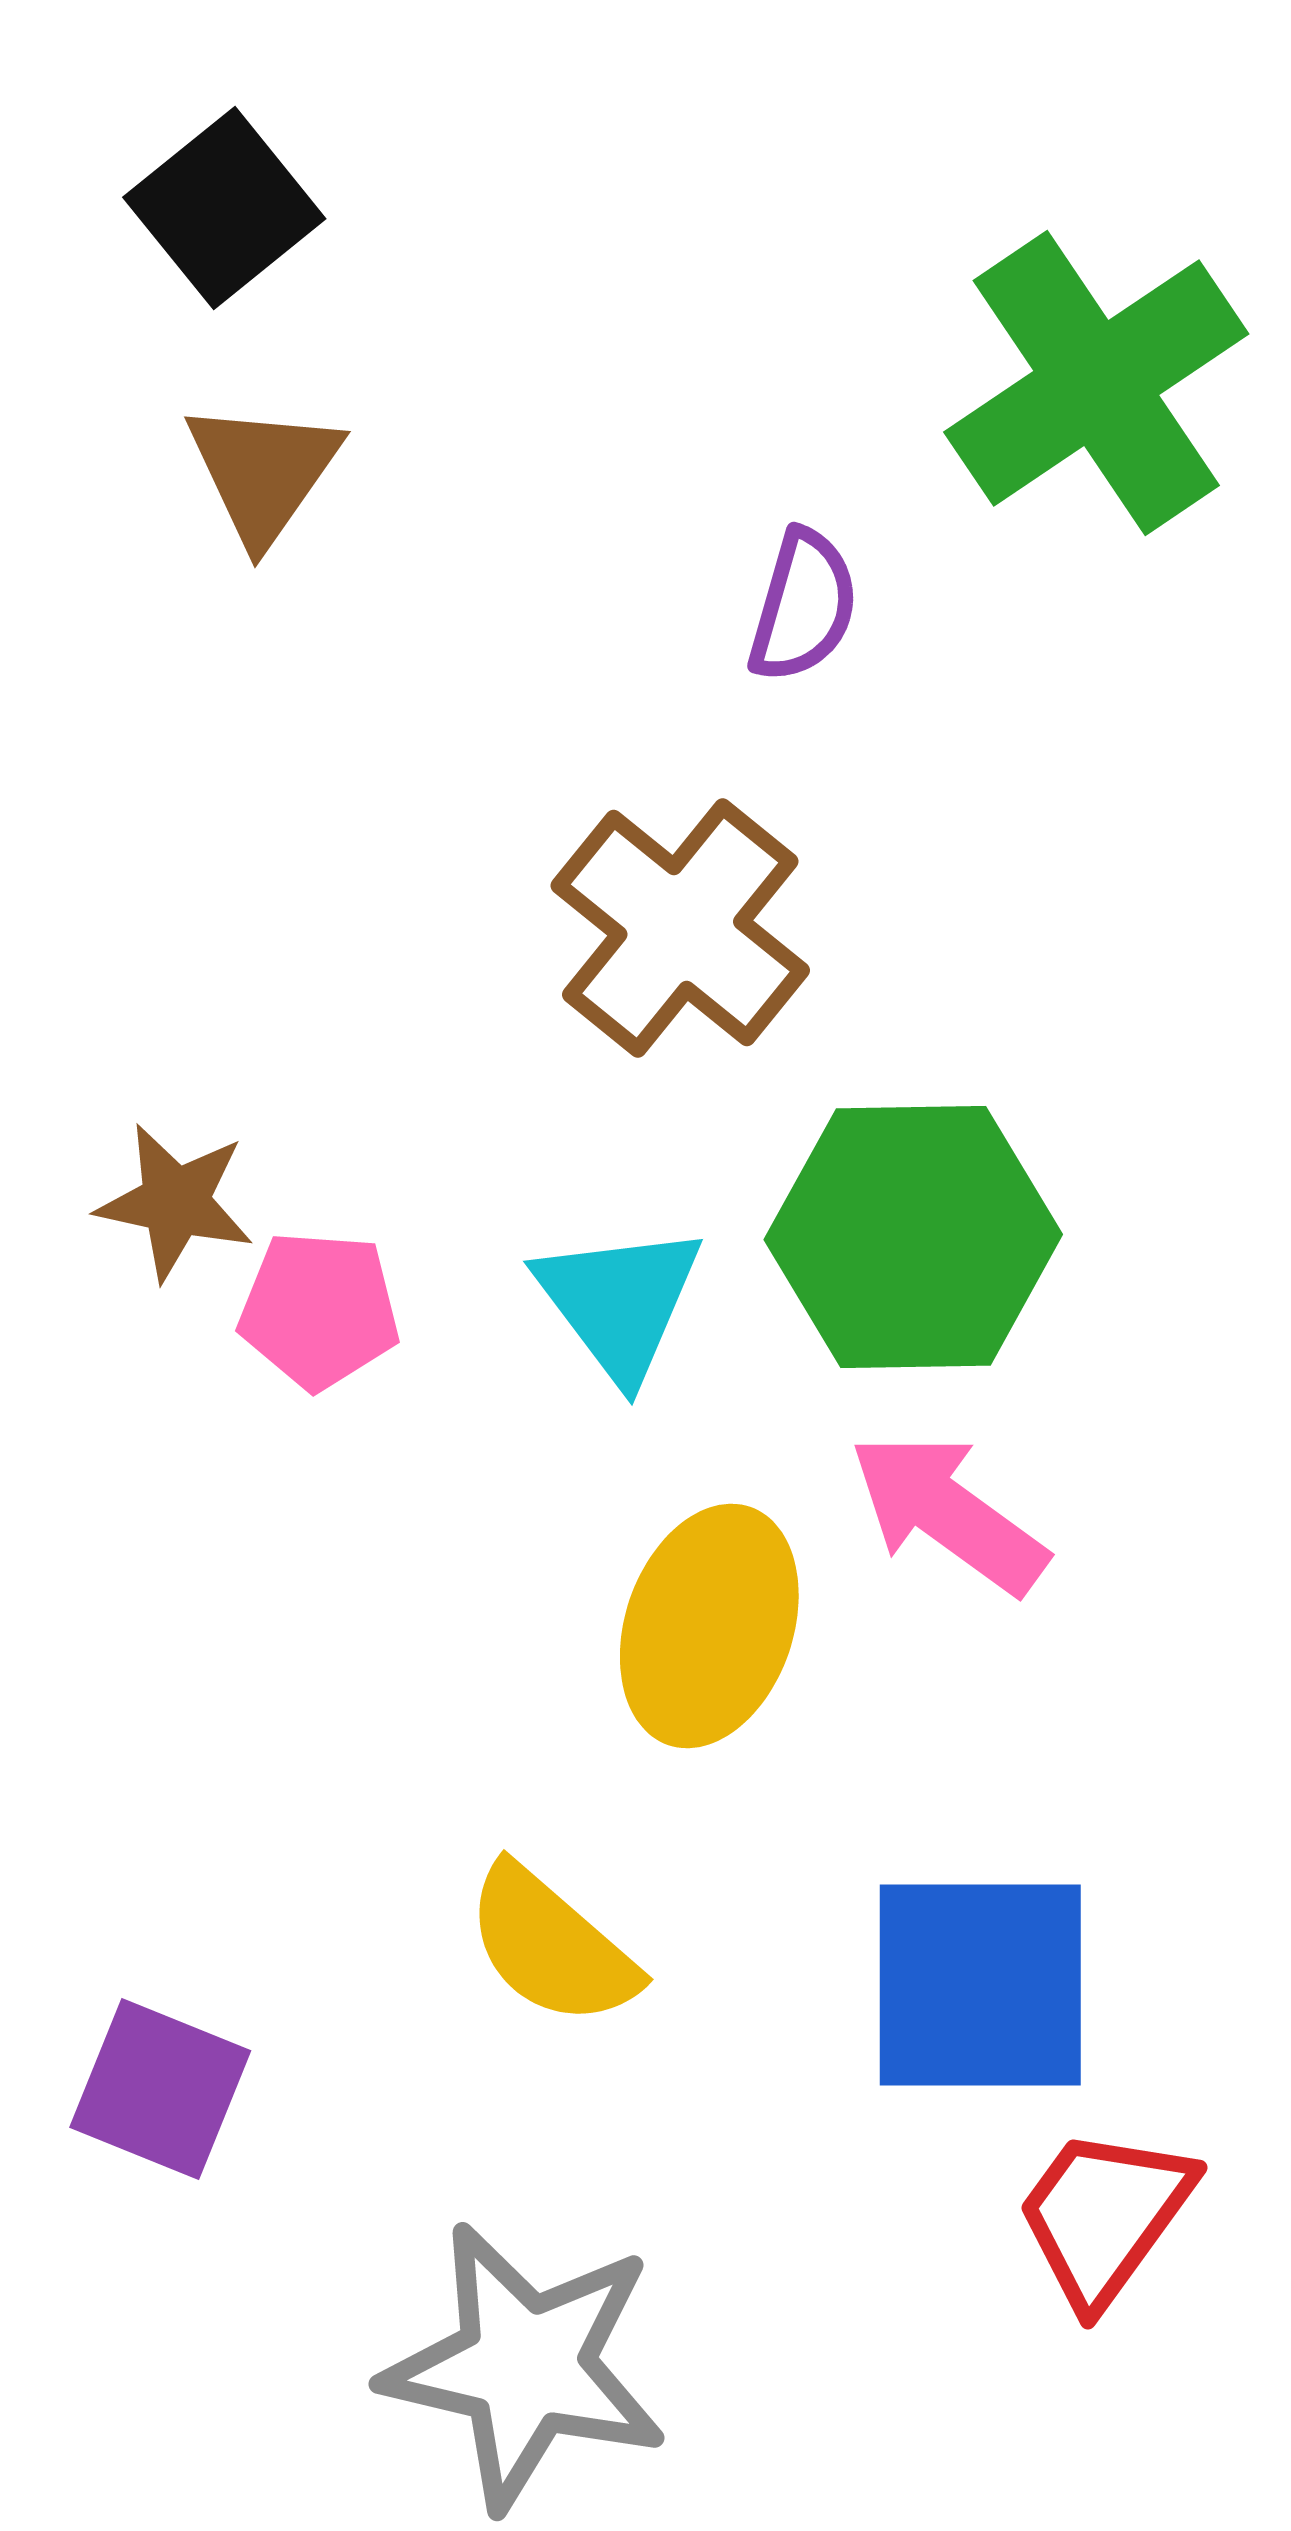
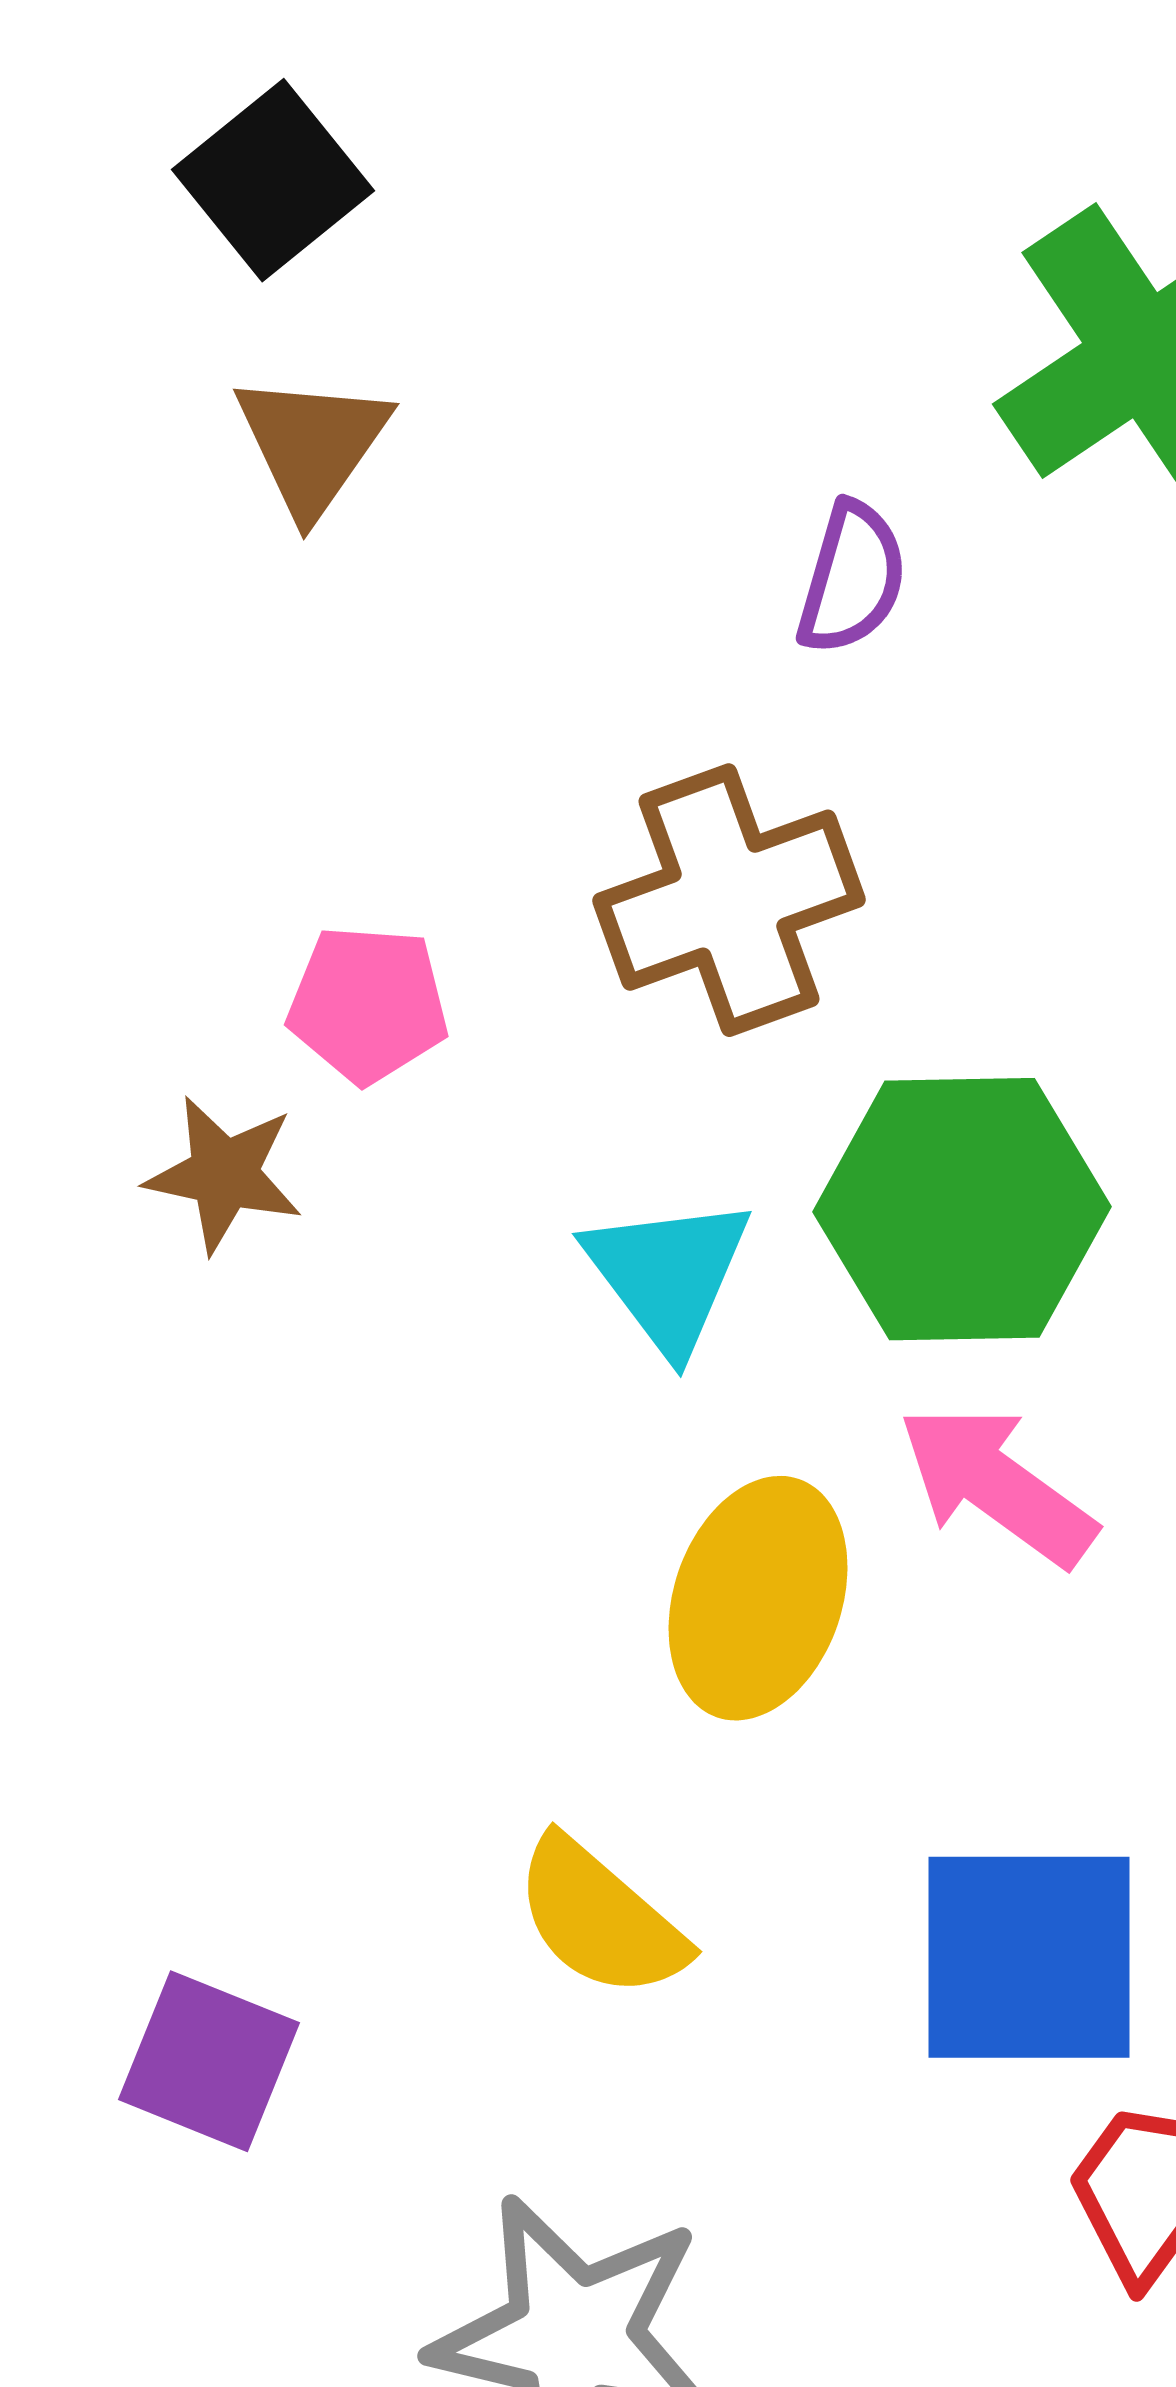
brown cross: (680, 928) -> (729, 900), turned 31
pink pentagon: (319, 1310) -> (368, 1004), moved

